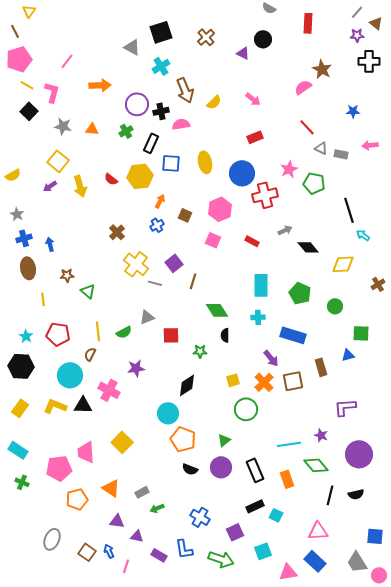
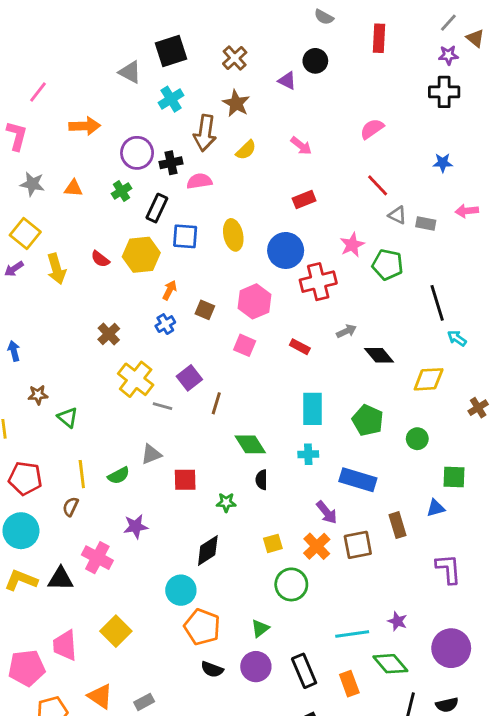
black cross: (369, 61) -> (444, 92), moved
brown star: (322, 69) -> (236, 103), moved
brown arrow: (185, 90) -> (205, 133), turned 30
cyan circle: (70, 375) -> (21, 531), moved
purple L-shape: (345, 407) -> (448, 569), moved, turned 90

